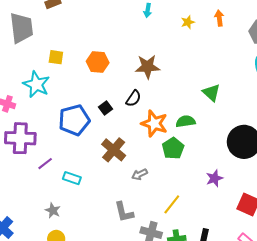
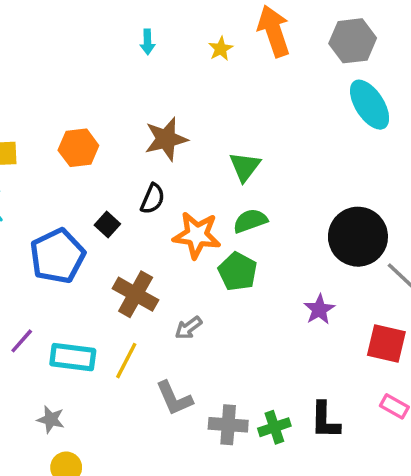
orange arrow: (219, 18) -> (274, 31), size x1.8
green triangle: (211, 93) -> (245, 167), moved, turned 36
cyan rectangle: (72, 178) -> (73, 357), size x1.4
yellow line: (172, 204) -> (126, 361), moved

